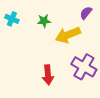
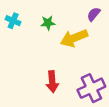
purple cross: (84, 67) -> (91, 88), moved, turned 35

